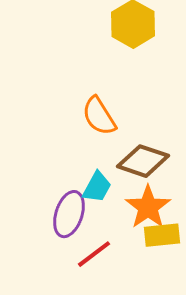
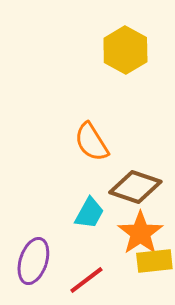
purple ellipse: (69, 214) -> (33, 261), moved

